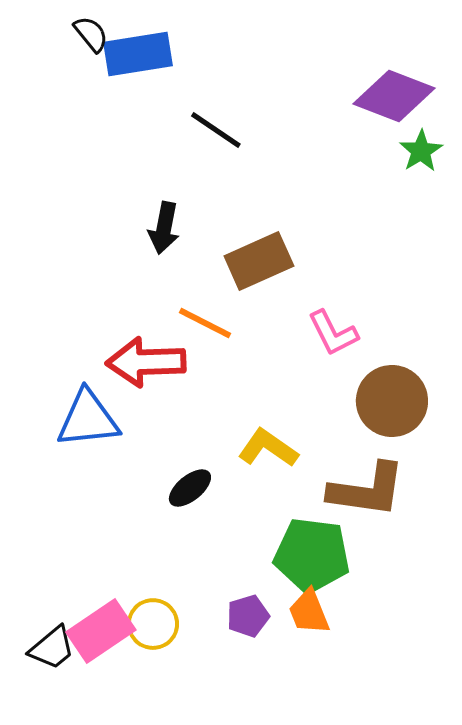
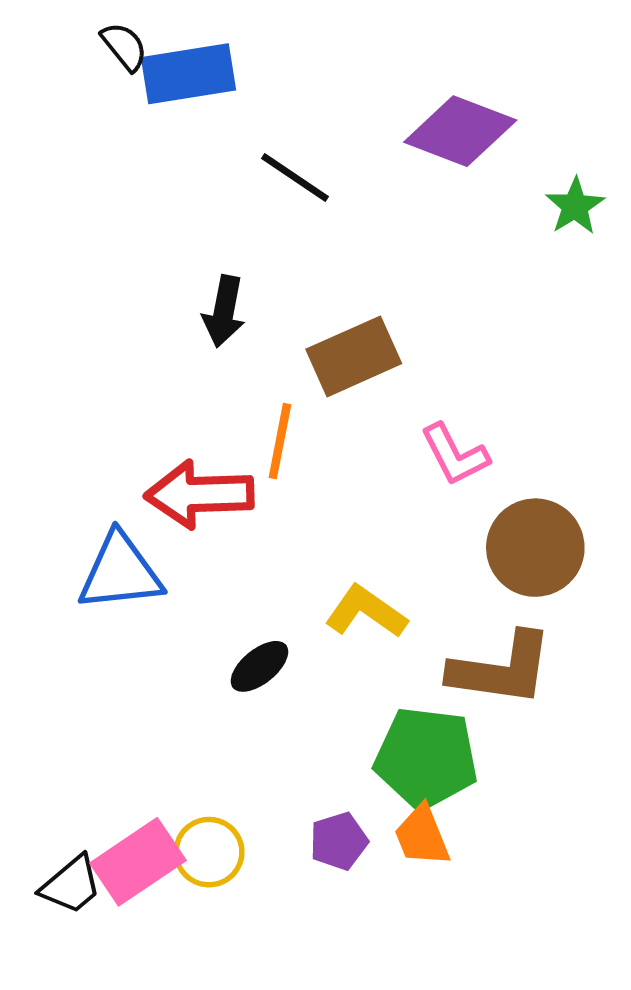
purple diamond: (394, 96) -> (460, 131), moved
orange line: (205, 323) -> (280, 441), turned 74

